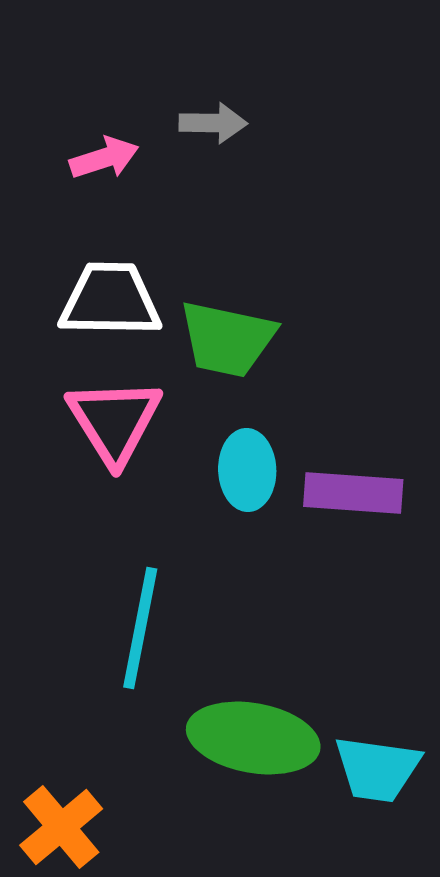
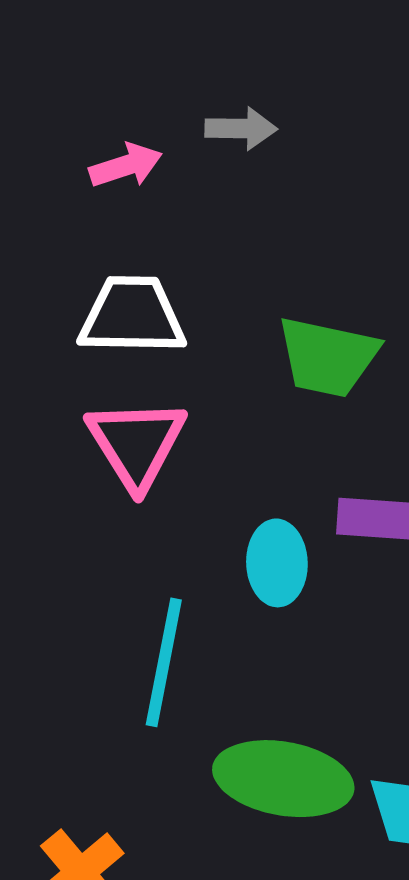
green trapezoid: (227, 339) -> (328, 357), moved
cyan ellipse: (247, 470) -> (277, 563), moved

